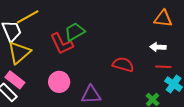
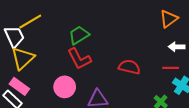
orange triangle: (163, 19) -> (169, 19), turned -42
red L-shape: (62, 44) -> (79, 59), moved
white arrow: (158, 47) -> (177, 47), moved

